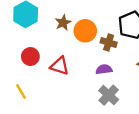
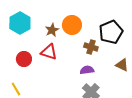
orange circle: (85, 31) -> (72, 25), moved
red triangle: (60, 66) -> (49, 52), moved

